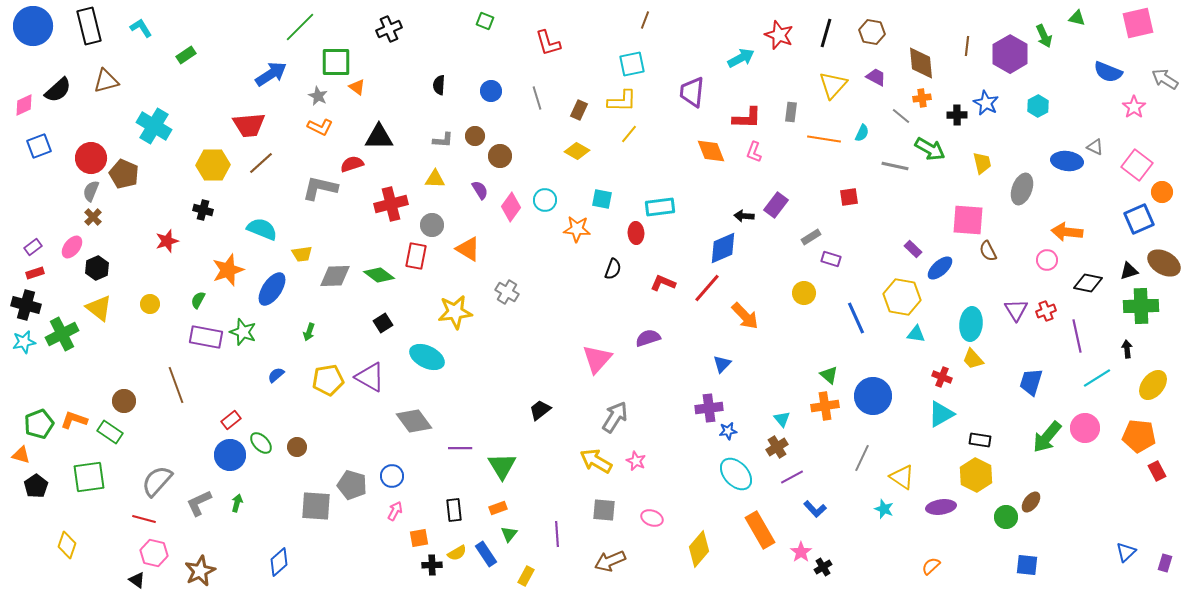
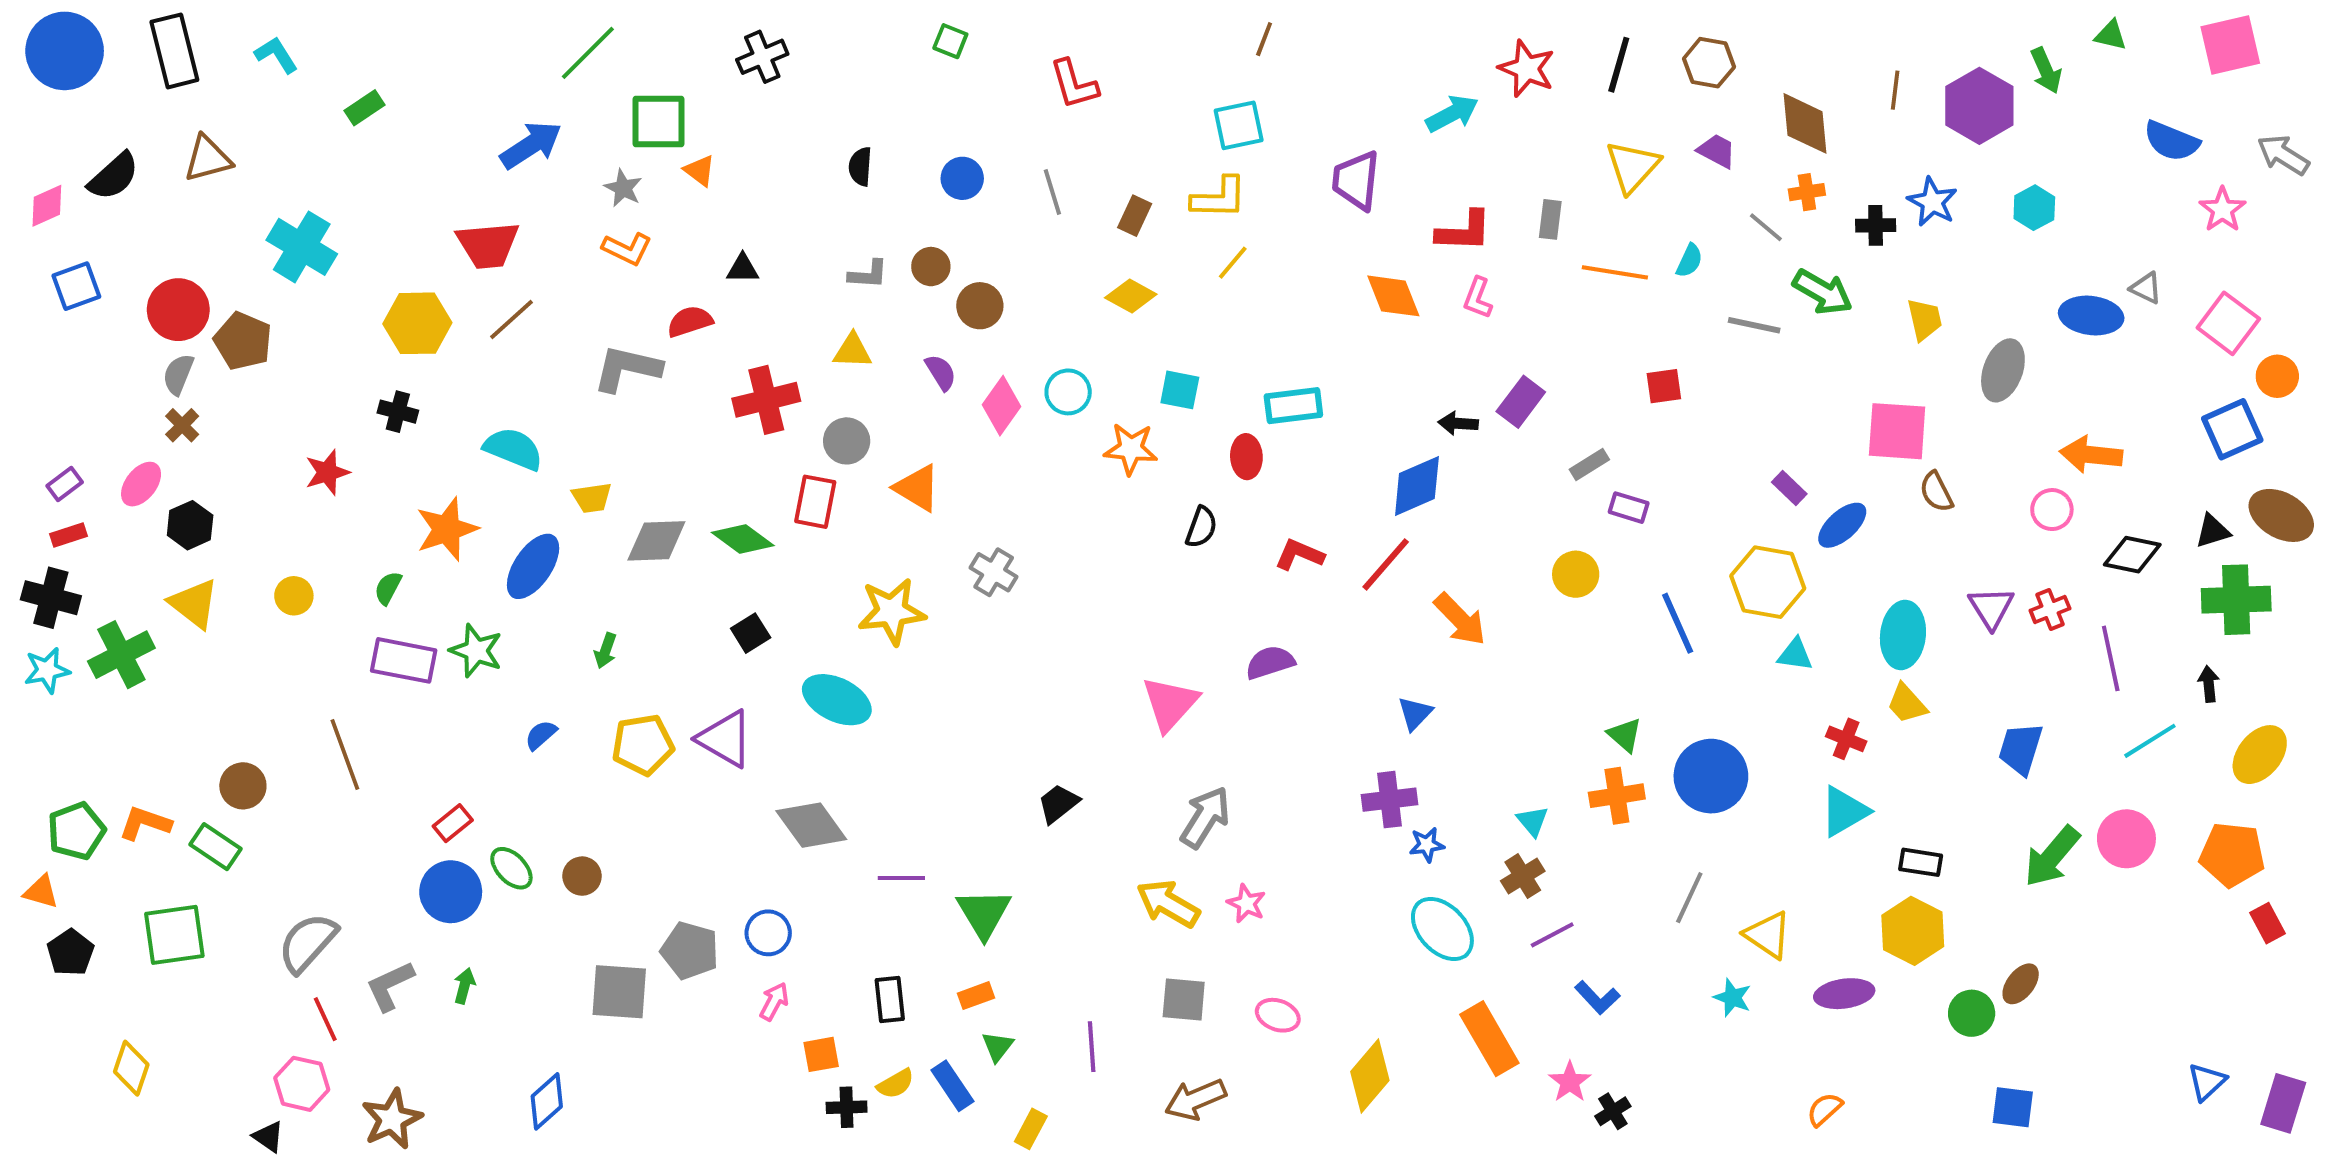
black triangle: (379, 137) -> (743, 268), size x0.6
red line: (144, 519) -> (325, 1019), moved, turned 50
purple rectangle: (1165, 563) -> (2283, 1103), size x1.6

